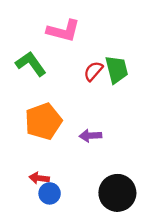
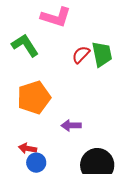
purple arrow: (90, 136) -> (71, 125), moved

